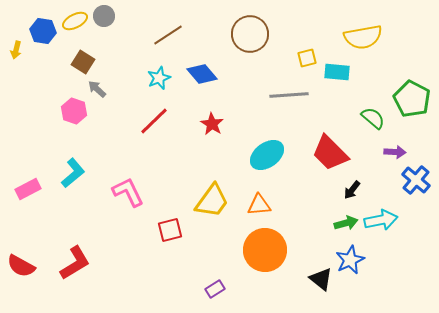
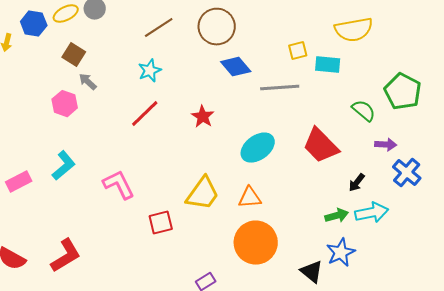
brown circle: (250, 34) -> (217, 27), moved
blue diamond: (202, 74) -> (236, 67), moved
black arrow: (352, 190) -> (357, 183), moved

